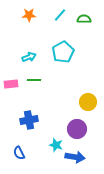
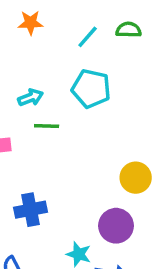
cyan line: (60, 15) -> (88, 37), moved
cyan pentagon: (63, 52) -> (91, 89), turned -30
green line: (34, 80) -> (47, 126), moved

